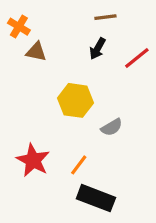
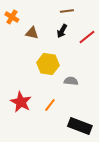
brown triangle: (36, 52) -> (32, 33), moved
gray semicircle: (112, 127) -> (71, 81), turned -144
black rectangle: (96, 198) -> (80, 126), moved

